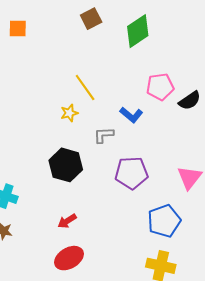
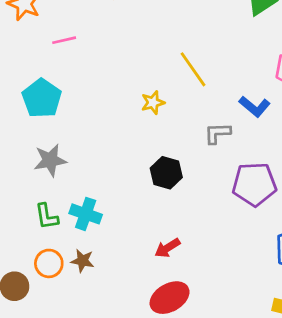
yellow star: (69, 113) -> (153, 103), moved
black hexagon: (66, 165) -> (166, 173), size x0.7

